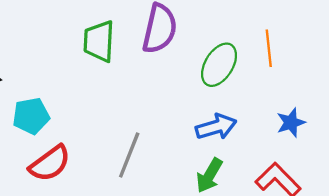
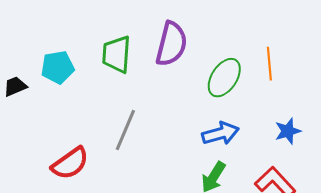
cyan pentagon: (31, 116) -> (58, 67), moved
gray line: (129, 155) -> (125, 130), moved

